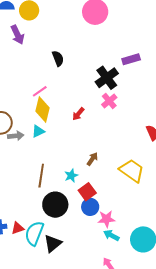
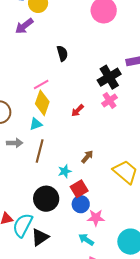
purple arrow: (17, 35) -> (24, 26), turned 72
gray arrow: (16, 136) -> (15, 143), moved
brown line: (41, 176) -> (40, 151), moved
cyan arrow: (111, 235) -> (86, 240), moved

